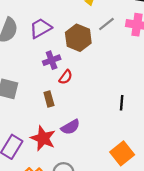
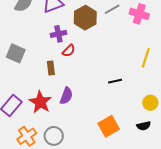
black line: (122, 103) -> (115, 81), turned 64
purple semicircle: (70, 127) -> (66, 96), turned -48

